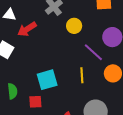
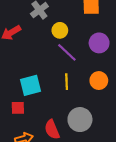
purple line: (93, 52) -> (67, 52), moved

